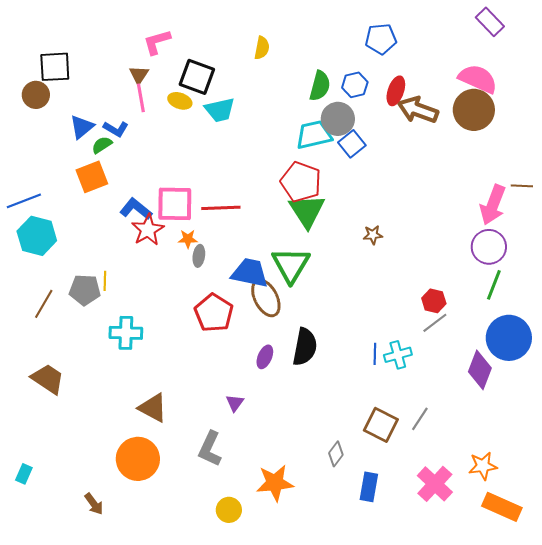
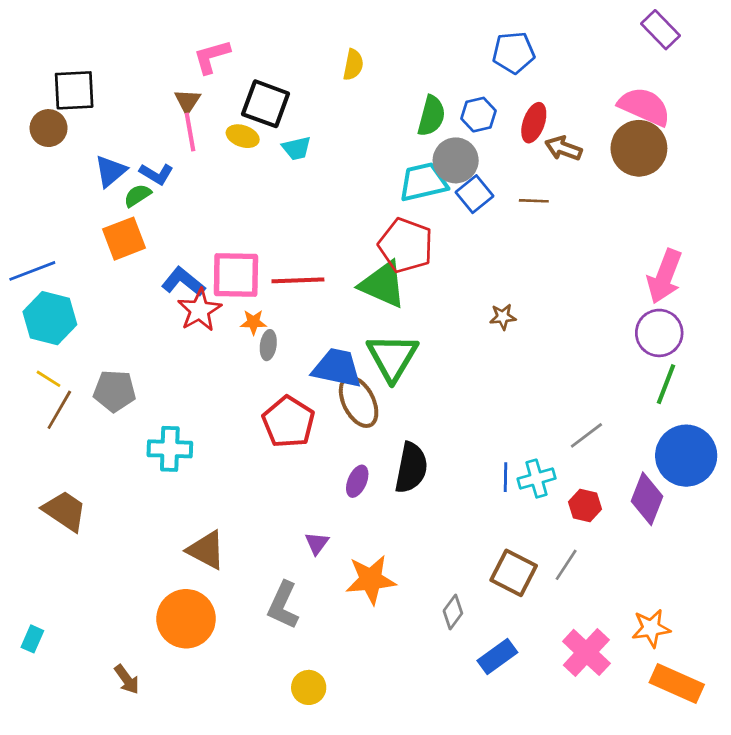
cyan trapezoid: (220, 110) -> (297, 148), size x0.7
brown arrow: (418, 110) -> (563, 148), size x0.7
brown line: (522, 186) -> (534, 201), moved
green triangle: (307, 211) -> (383, 284), moved, turned -33
yellow line: (105, 281) -> (49, 379), moved, turned -60
red hexagon: (434, 301) -> (585, 505), moved
orange star: (275, 483) -> (371, 580), moved
blue rectangle: (369, 487) -> (497, 656), turned 44

